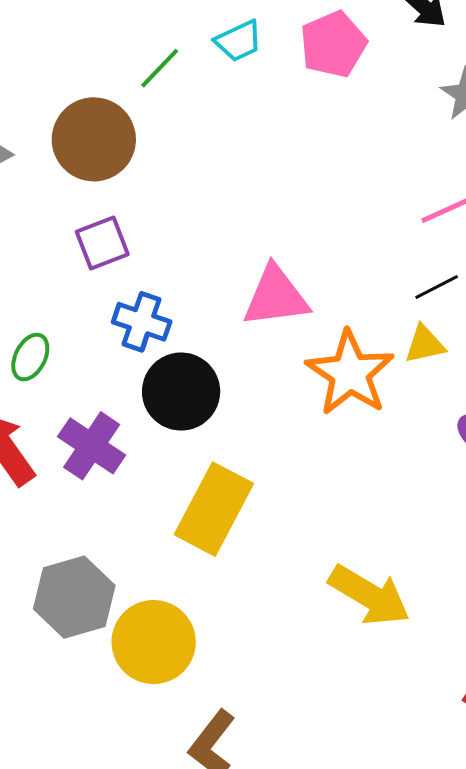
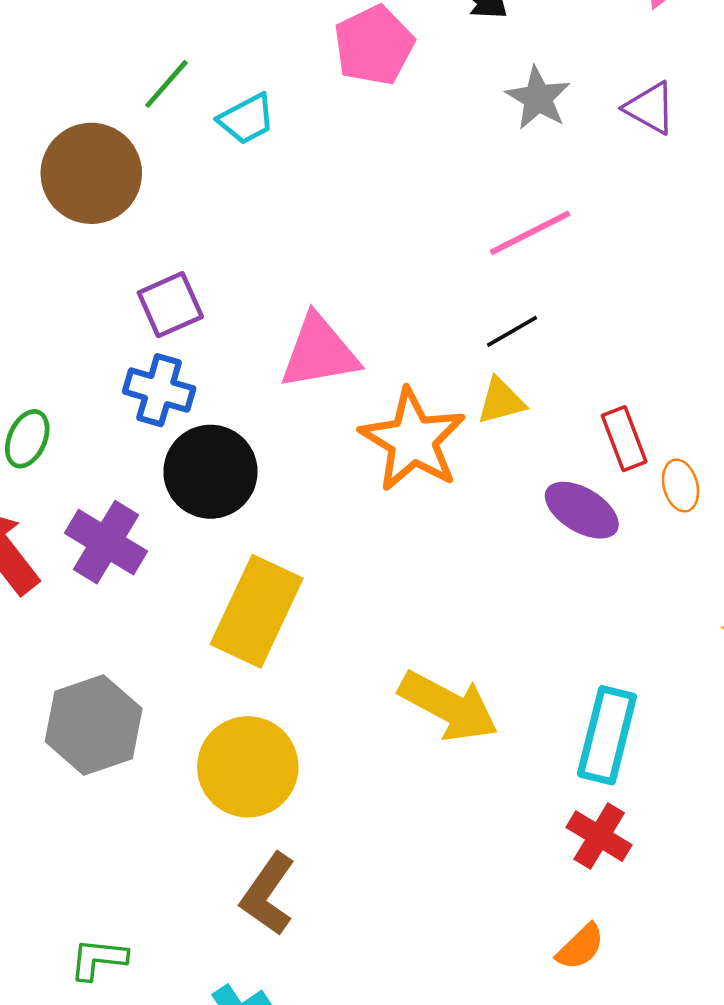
cyan trapezoid: (238, 41) -> (247, 119), moved
purple square: (102, 243) -> (170, 305), moved
yellow circle: (154, 642) -> (248, 767), moved

